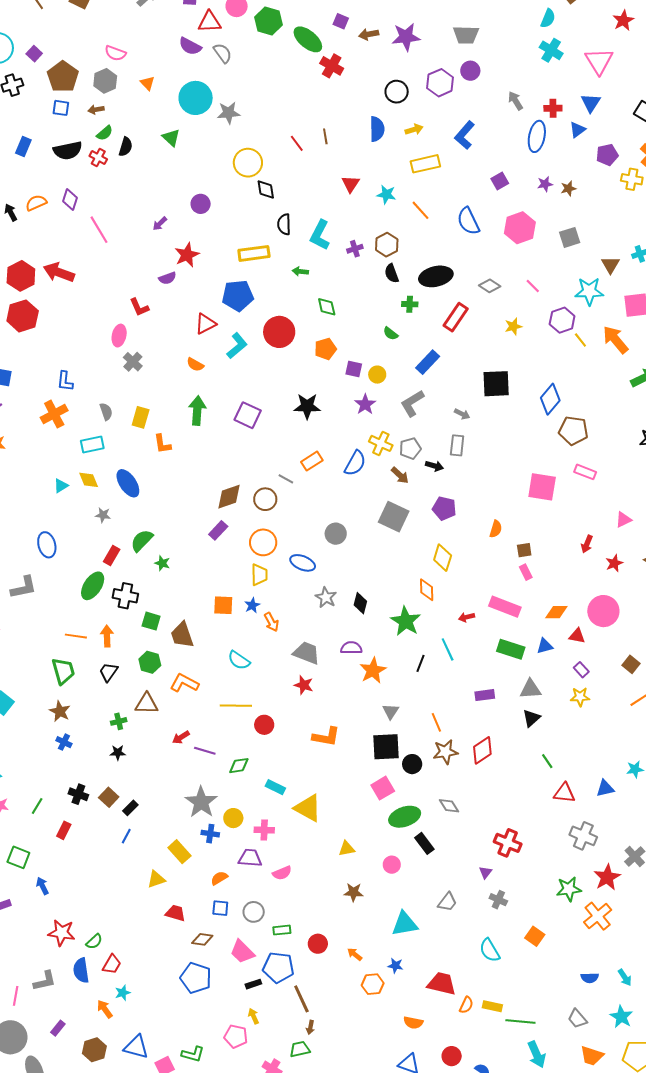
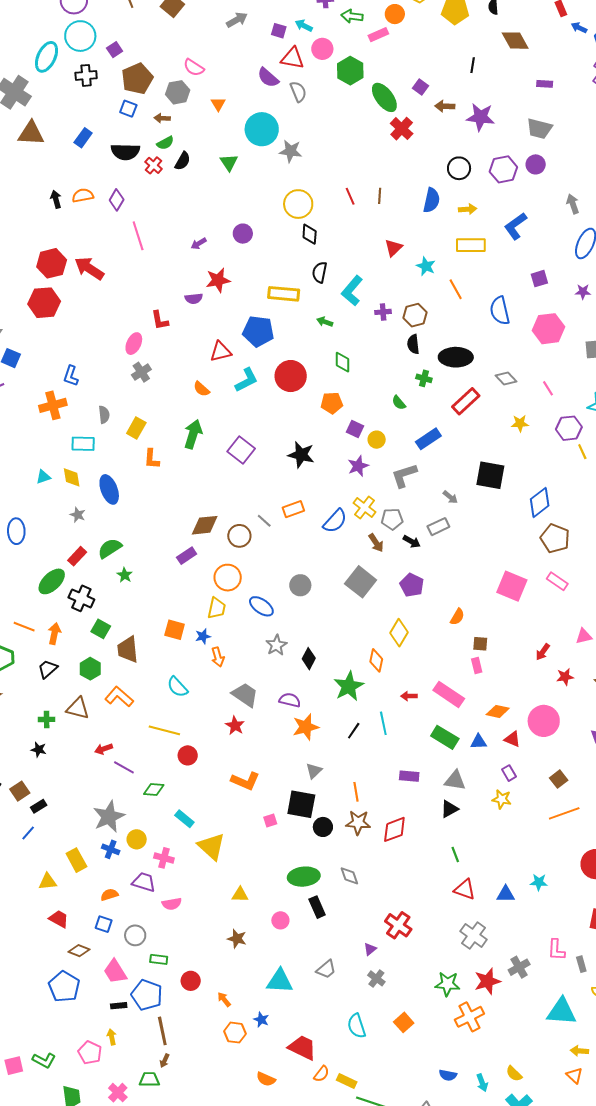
gray rectangle: (457, 445) -> (438, 527), turned 45
pink square: (383, 788) -> (270, 820), moved, size x0.6

